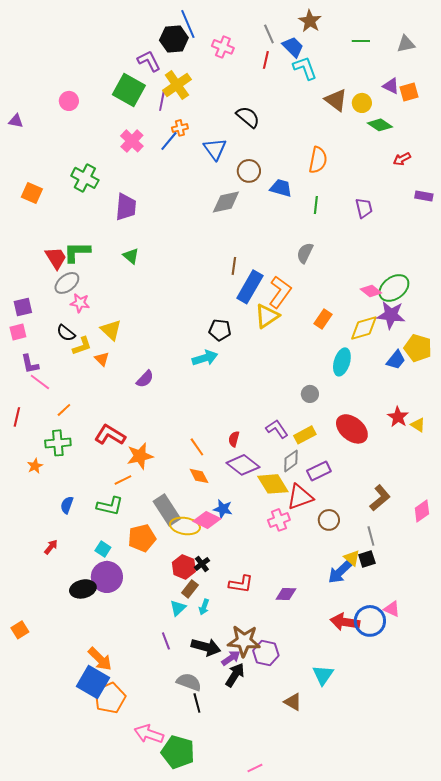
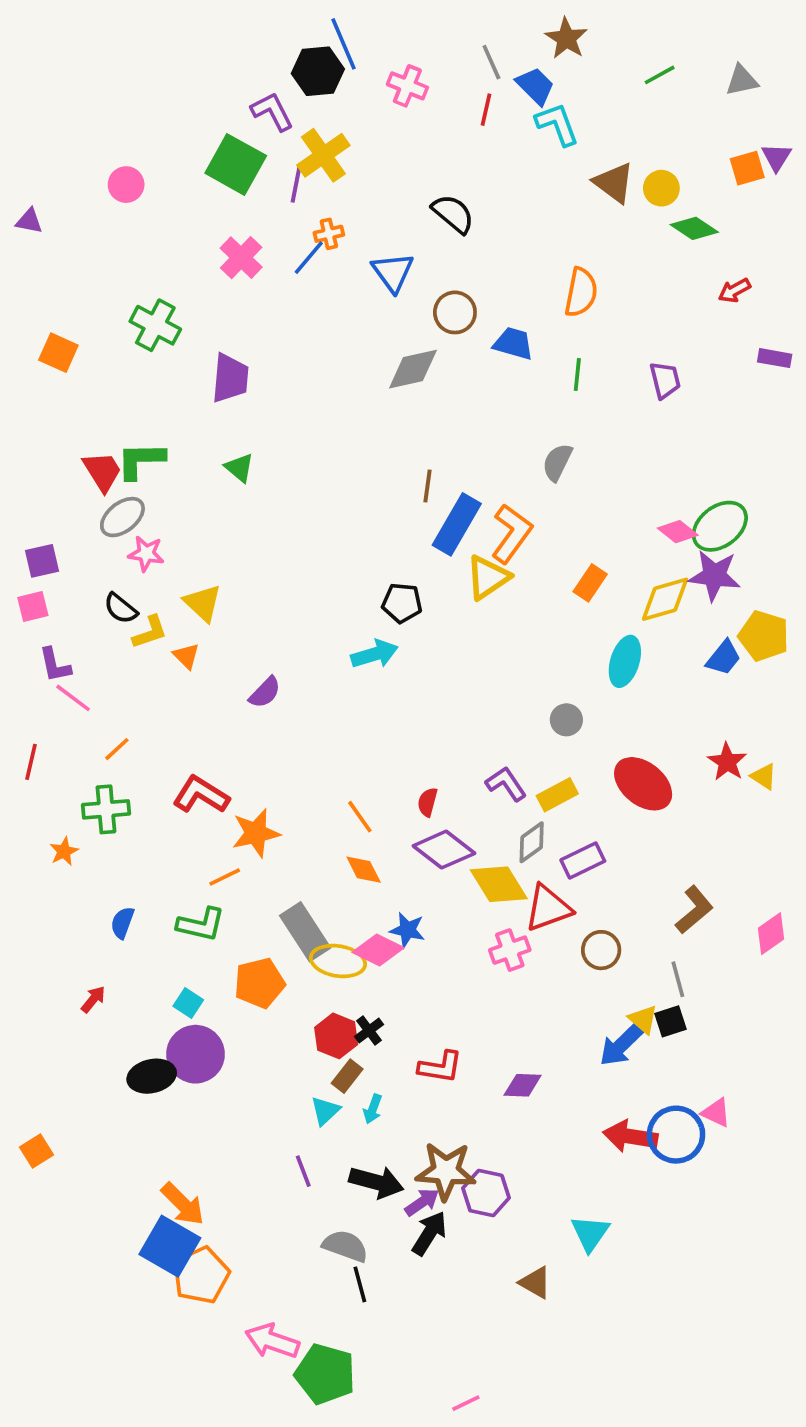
green line: (361, 41) -> (660, 75), turned -30
purple triangle: (391, 86) -> (776, 157), moved, turned 36

